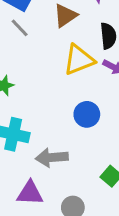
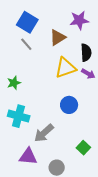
gray arrow: (52, 158) -> (44, 133), turned -40

